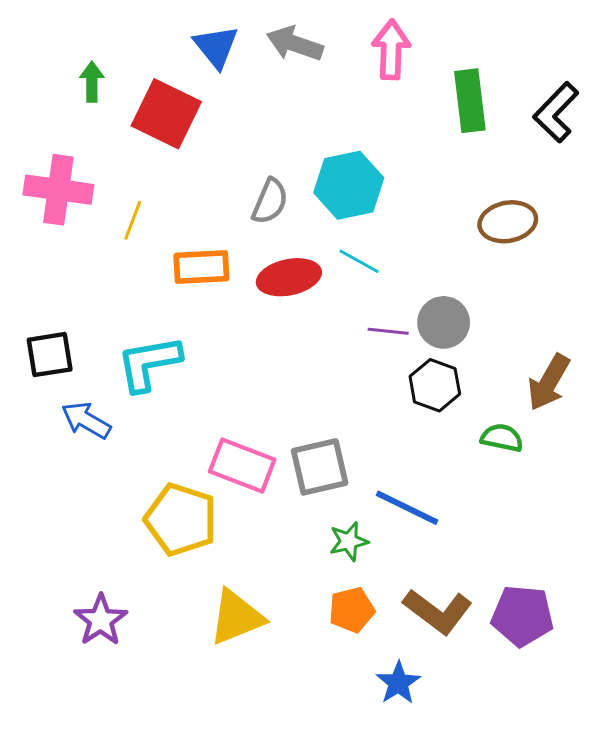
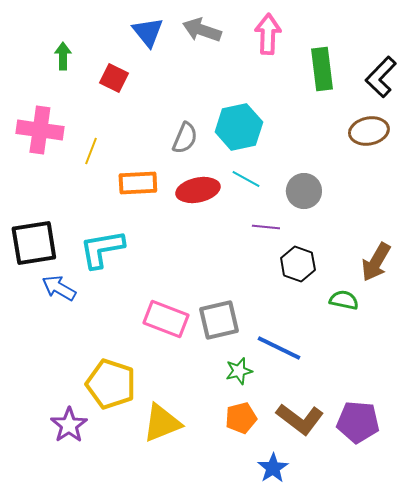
red square: (166, 114) -> (114, 78), size x0.6
brown ellipse: (508, 222) -> (369, 131), moved
gray circle: (444, 322) -> (304, 191), moved
black square: (50, 355) -> (34, 243), size x1.4
yellow pentagon: (181, 519) -> (111, 384), moved

